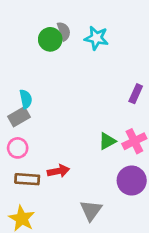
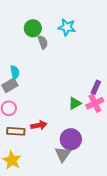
gray semicircle: (64, 31) -> (43, 42), moved
purple rectangle: (136, 94) -> (96, 87), moved
purple circle: (132, 181) -> (71, 139), moved

